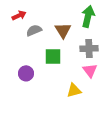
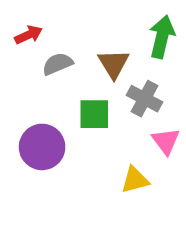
gray cross: (89, 48) -> (145, 99), moved, turned 30
purple circle: (26, 73) -> (42, 147), size x1.5

